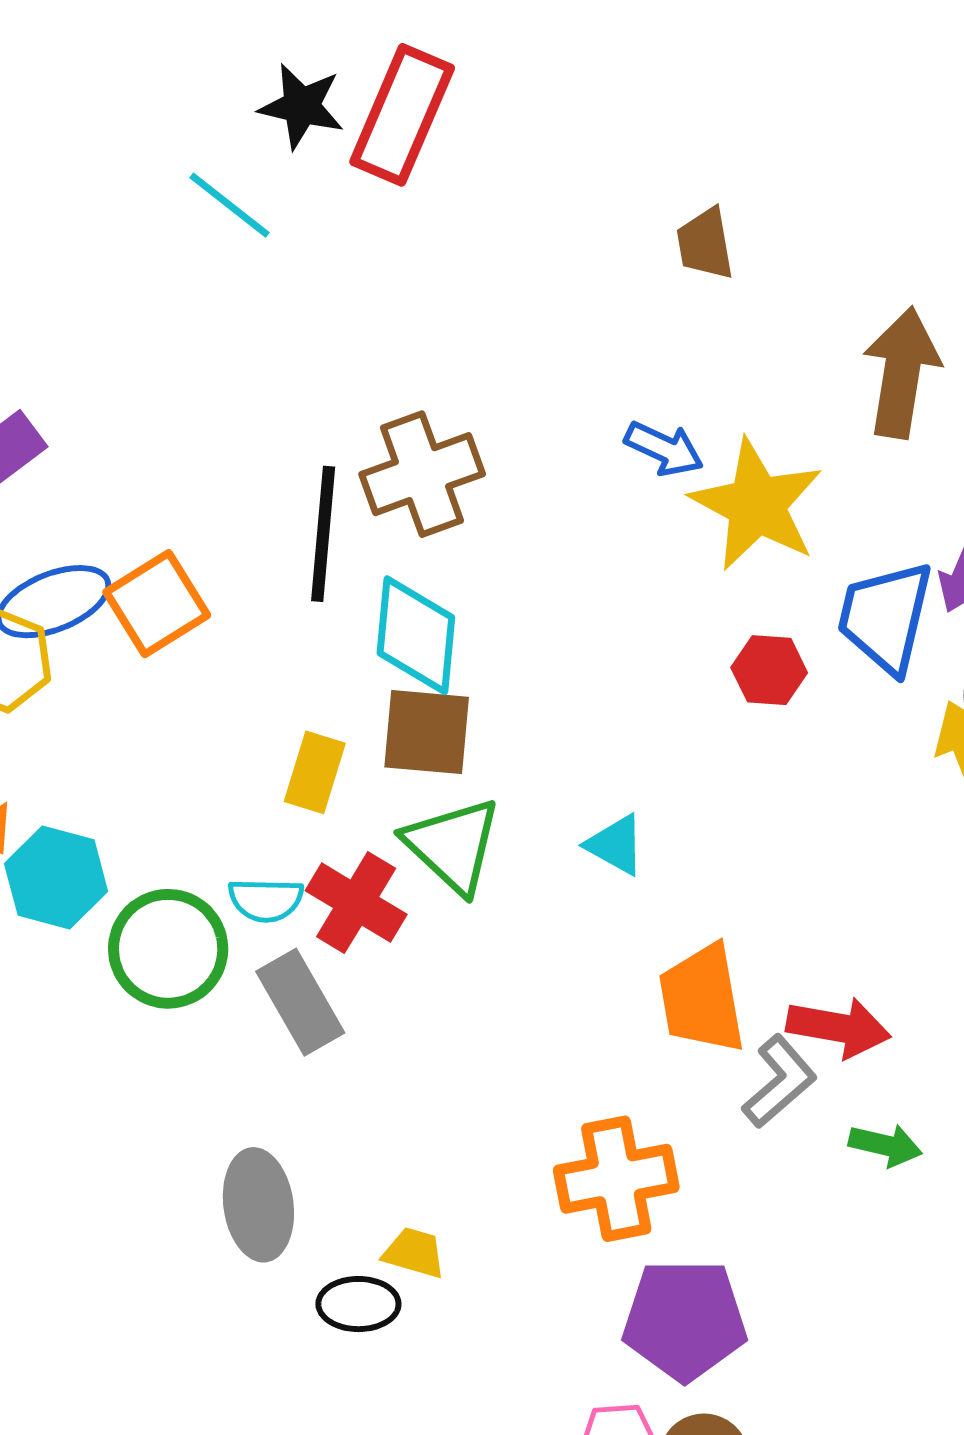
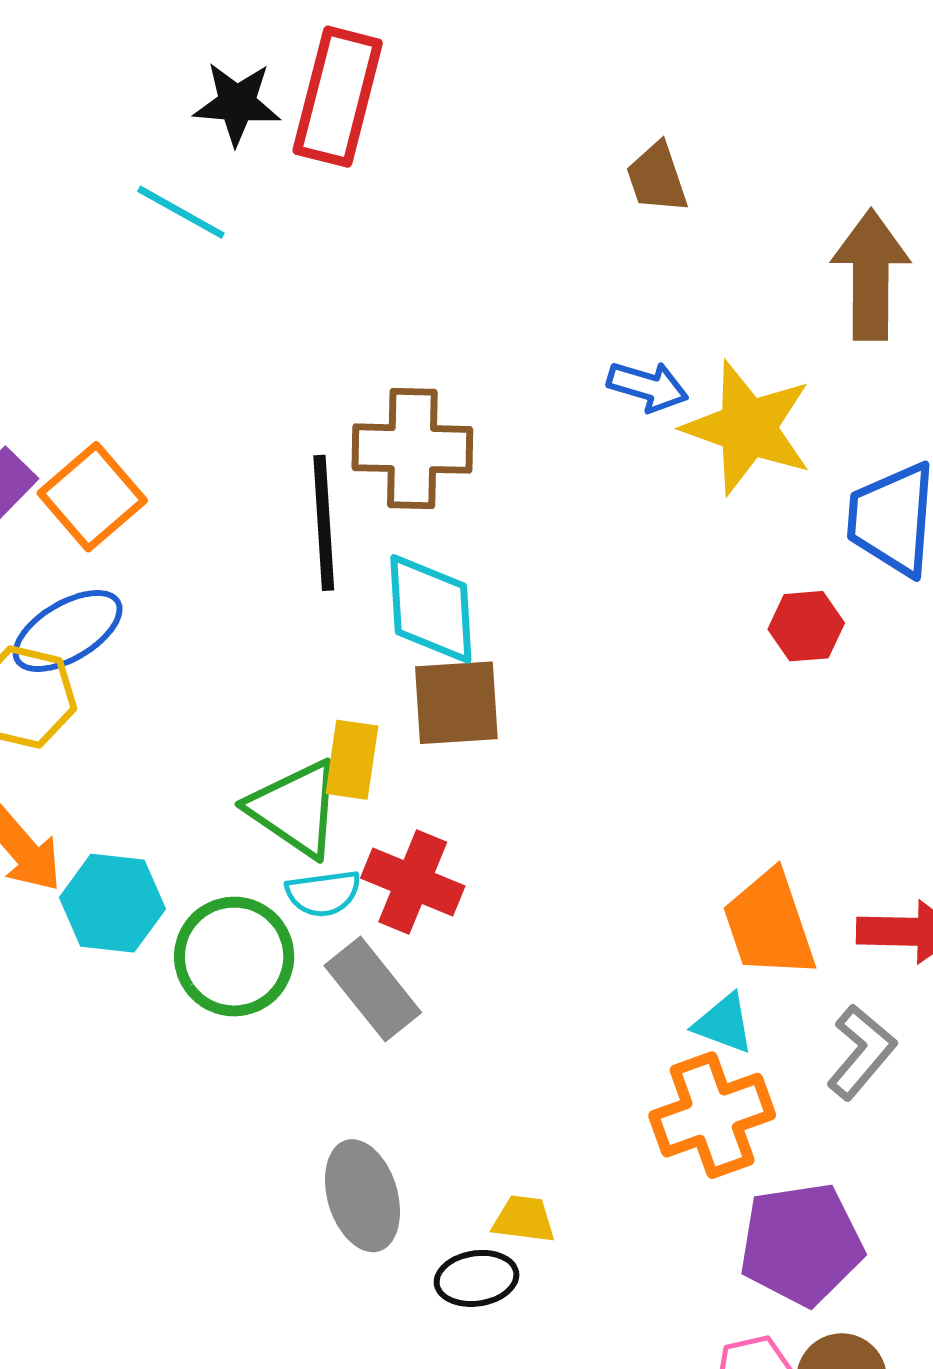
brown cross: (422, 474) -> (412, 449), turned 30
orange square: (157, 604) -> (92, 497), moved
red hexagon: (769, 670) -> (806, 626), moved
green triangle: (453, 845) -> (295, 808), moved
cyan triangle: (616, 845) -> (724, 1024), moved
gray L-shape: (779, 1082) -> (861, 1052), moved

